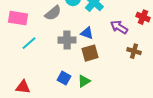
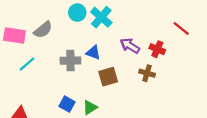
gray semicircle: (53, 13) -> (43, 30), moved
red cross: (143, 17) -> (157, 49), moved
brown square: (90, 53) -> (108, 77), moved

